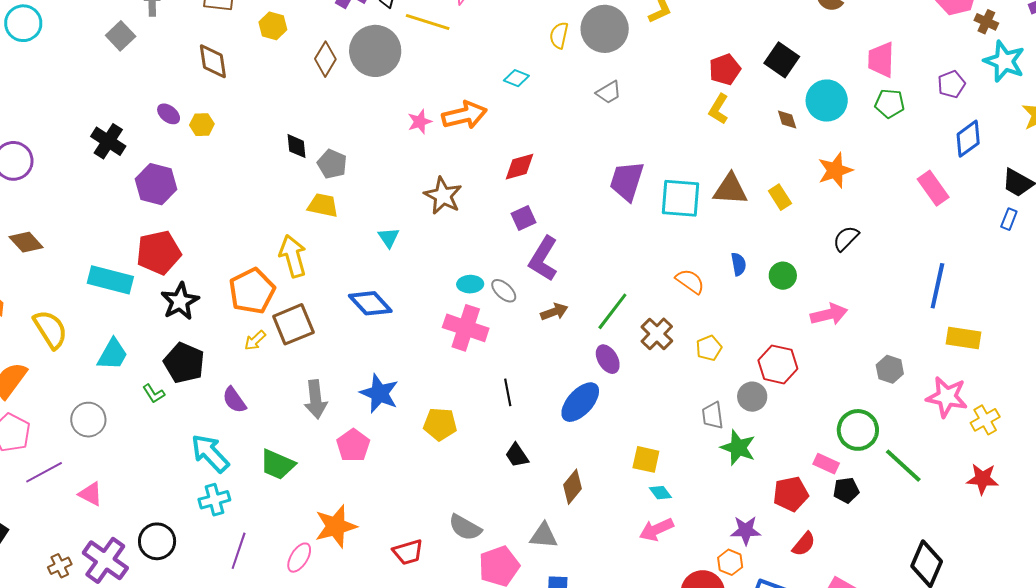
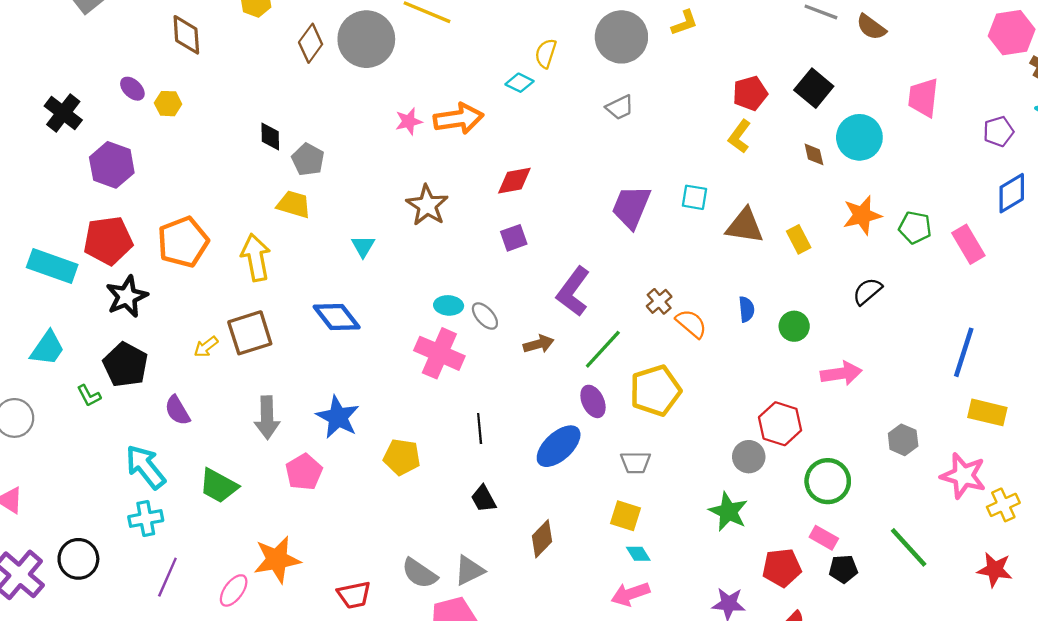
yellow semicircle: (559, 35) -> (546, 53), moved
green pentagon: (890, 103) -> (915, 227), moved
cyan square: (681, 198) -> (694, 197), moved, size x0.6
purple L-shape: (543, 259) -> (573, 291), moved
orange pentagon: (252, 291) -> (183, 242), moved
brown cross: (657, 334) -> (659, 301), moved, size x0.7
yellow pentagon: (709, 348) -> (655, 391), moved, size x1.8
gray trapezoid: (713, 416) -> (636, 462), moved, turned -88
green circle: (858, 430) -> (828, 481), moved
gray triangle: (544, 536) -> (469, 570), moved, turned -36

